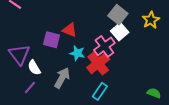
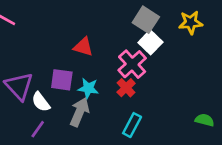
yellow star: (151, 20) -> (191, 23), turned 30
purple square: (52, 40) -> (62, 80), moved
cyan star: (77, 53) -> (88, 88), moved
red cross: (98, 63) -> (126, 88), size x0.6

